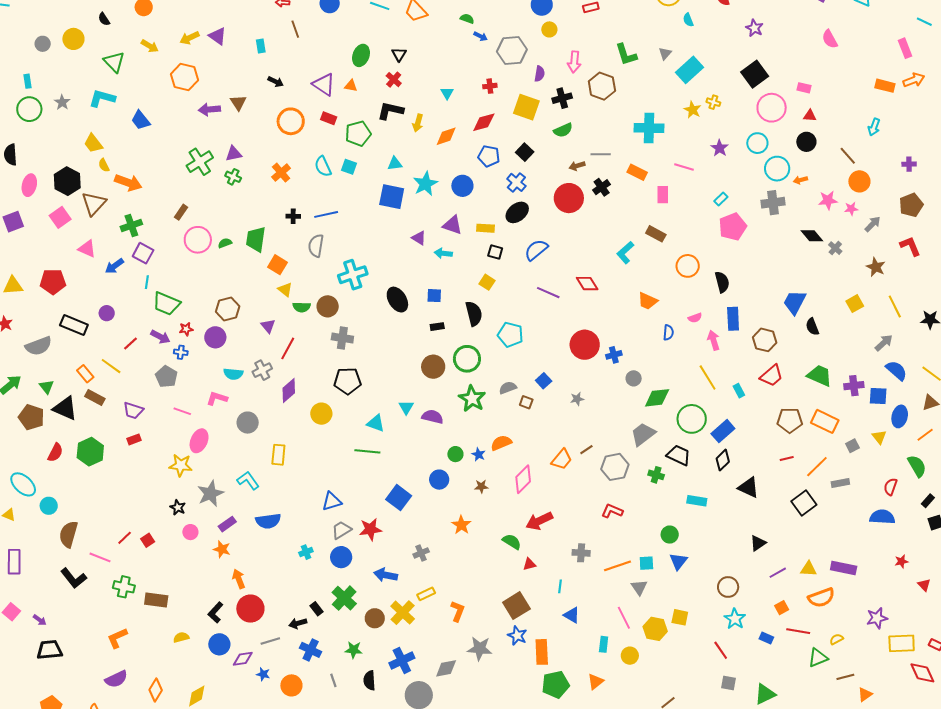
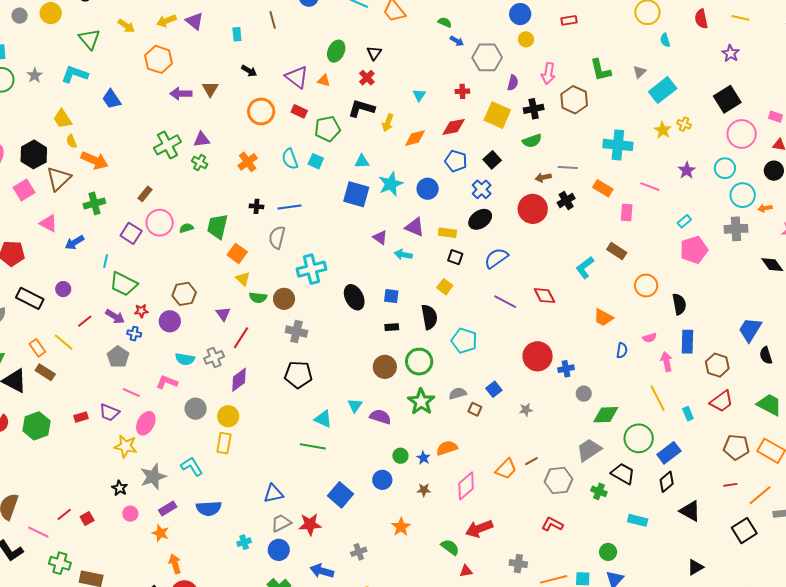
purple square: (143, 253) -> (131, 233), moved
purple trapezoid: (133, 411) -> (109, 412), moved
yellow circle: (321, 414) -> (228, 416), moved

